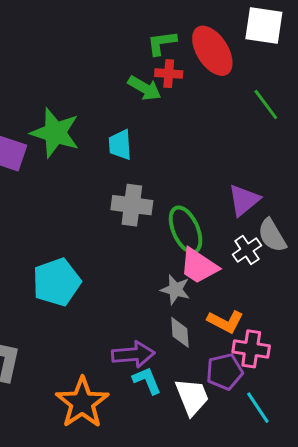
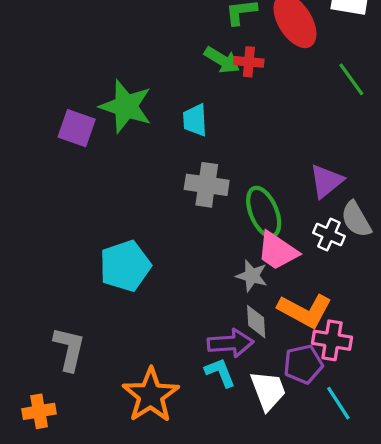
red cross: (169, 74) -> (249, 62), moved
white cross: (247, 250) -> (329, 235), turned -32
orange L-shape: (225, 321) -> (305, 311), size x1.4
purple arrow: (133, 354) -> (230, 343), moved

